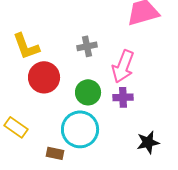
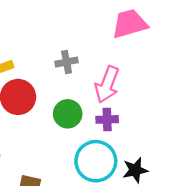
cyan circle: (80, 129) -> (96, 161), moved

